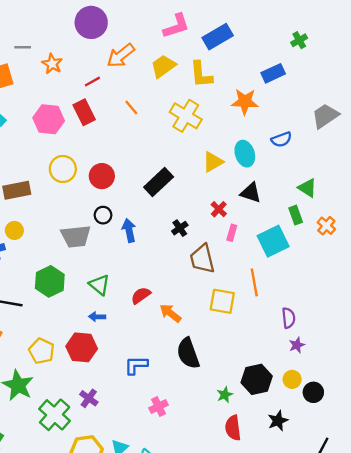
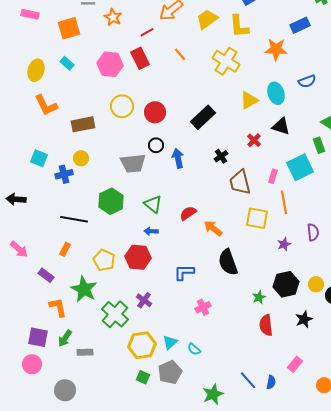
pink rectangle: (232, 233) -> (273, 176), moved
purple star: (297, 345) -> (284, 244), moved

